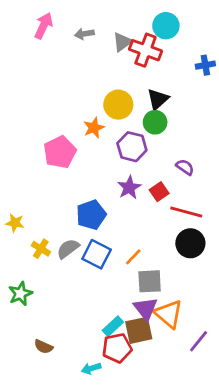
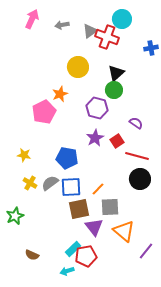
yellow circle: (118, 105) -> (78, 67), moved
orange star: (94, 128) -> (60, 94), moved
blue pentagon: (91, 215) -> (67, 158), turned 30
yellow star: (15, 223) -> (24, 155), moved
blue square: (97, 254) -> (71, 187), turned -30
purple triangle: (146, 309) -> (94, 227), moved
cyan rectangle: (113, 326) -> (73, 249), moved
brown square: (139, 330) -> (79, 209), moved

